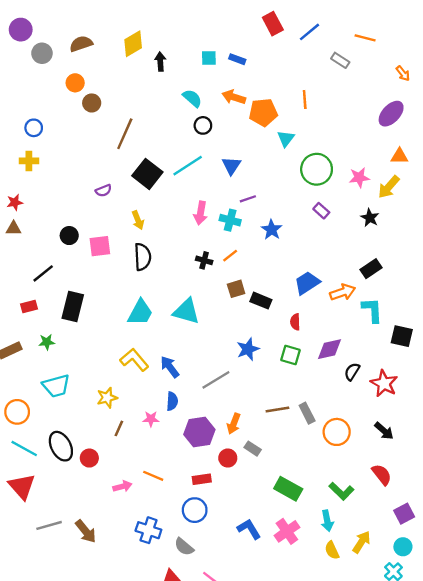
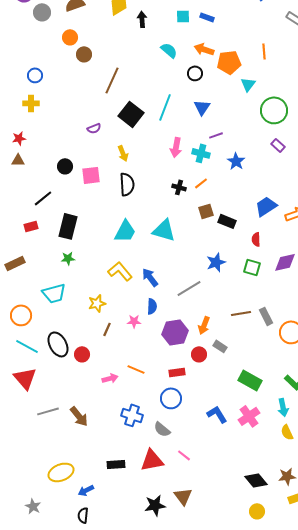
black circle: (203, 125) -> (195, 73), moved
cyan line: (188, 166) -> (165, 107), turned -36
green star: (47, 342) -> (68, 258), moved

